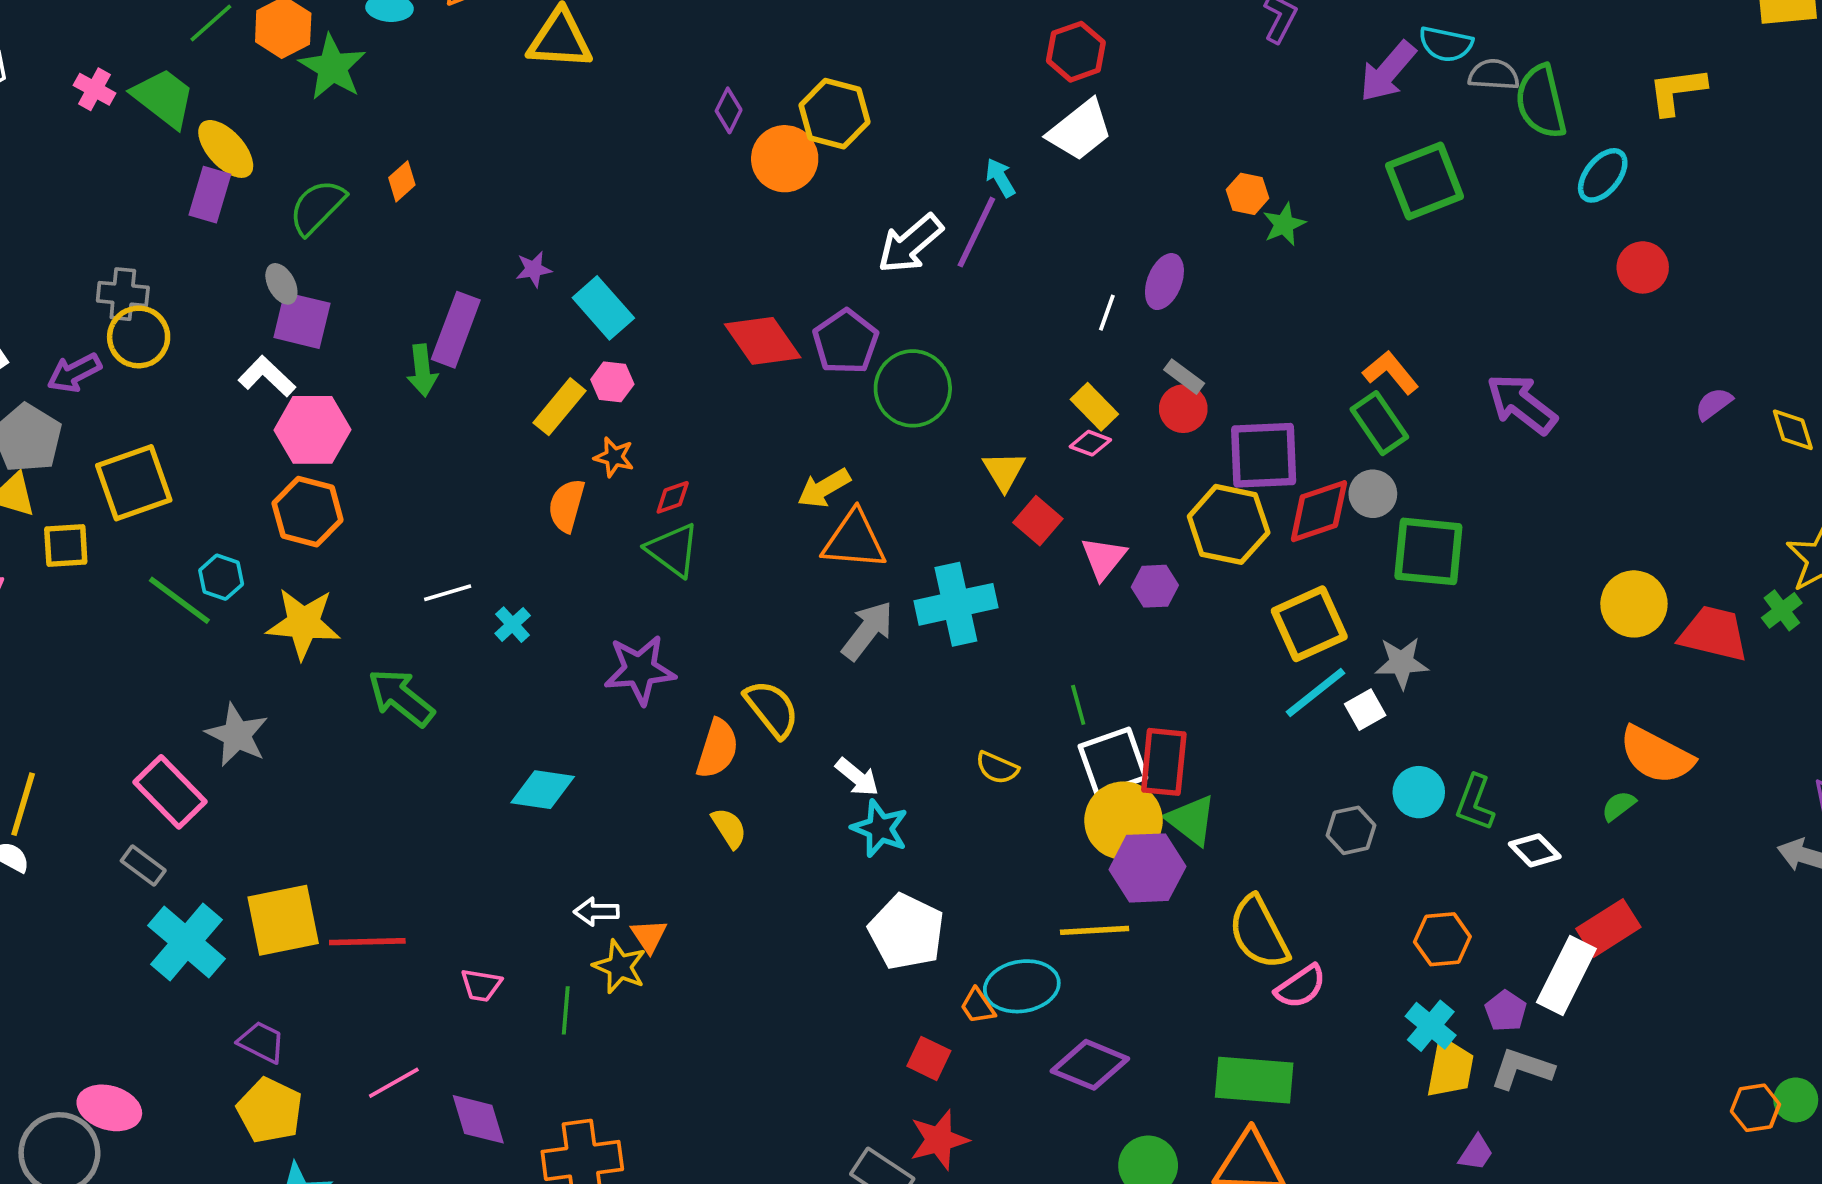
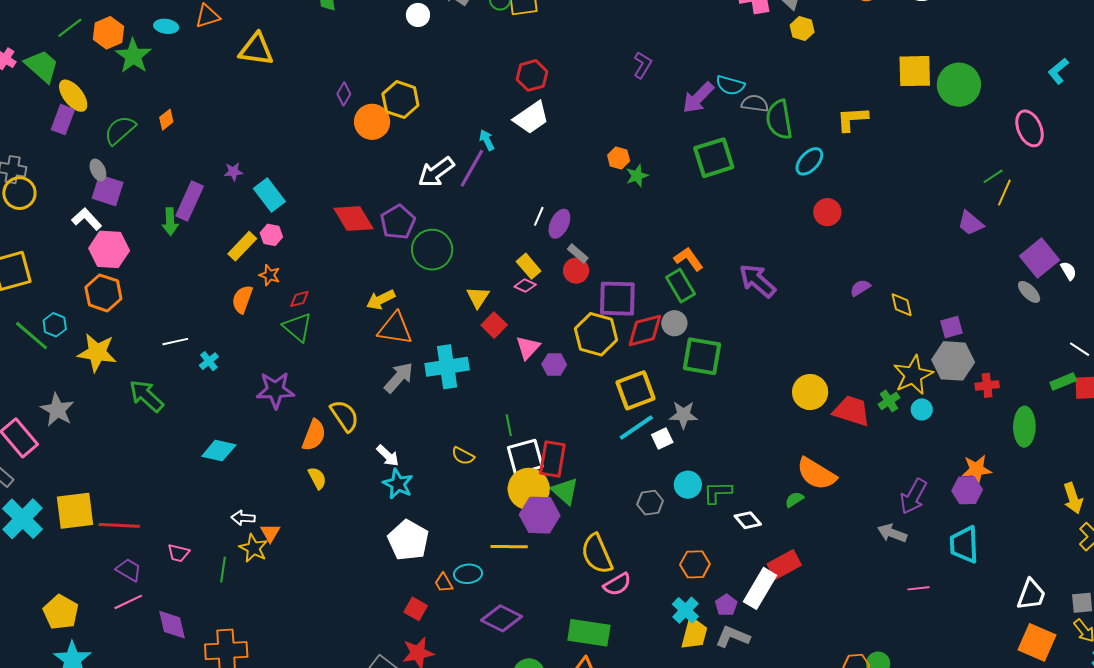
purple ellipse: (1164, 282) -> (559, 224), moved
green L-shape: (1475, 803) -> (718, 492), turned 64
cyan ellipse: (1022, 986) -> (468, 574), size x0.7
purple trapezoid: (262, 1042) -> (129, 570), moved

